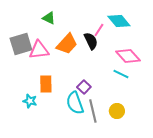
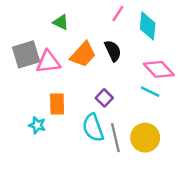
cyan diamond: (119, 21) -> (148, 26), turned 45
pink line: (99, 30) -> (118, 14), moved
purple square: (84, 87) -> (104, 98), moved
yellow circle: (117, 111) -> (145, 138), size x1.5

